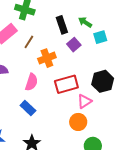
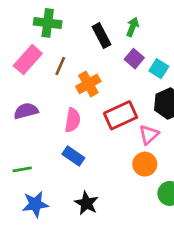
green arrow: (85, 22) -> (132, 27), turned 88
cyan square: (100, 37) -> (159, 69), moved, turned -32
purple square: (74, 45) -> (134, 59), moved

